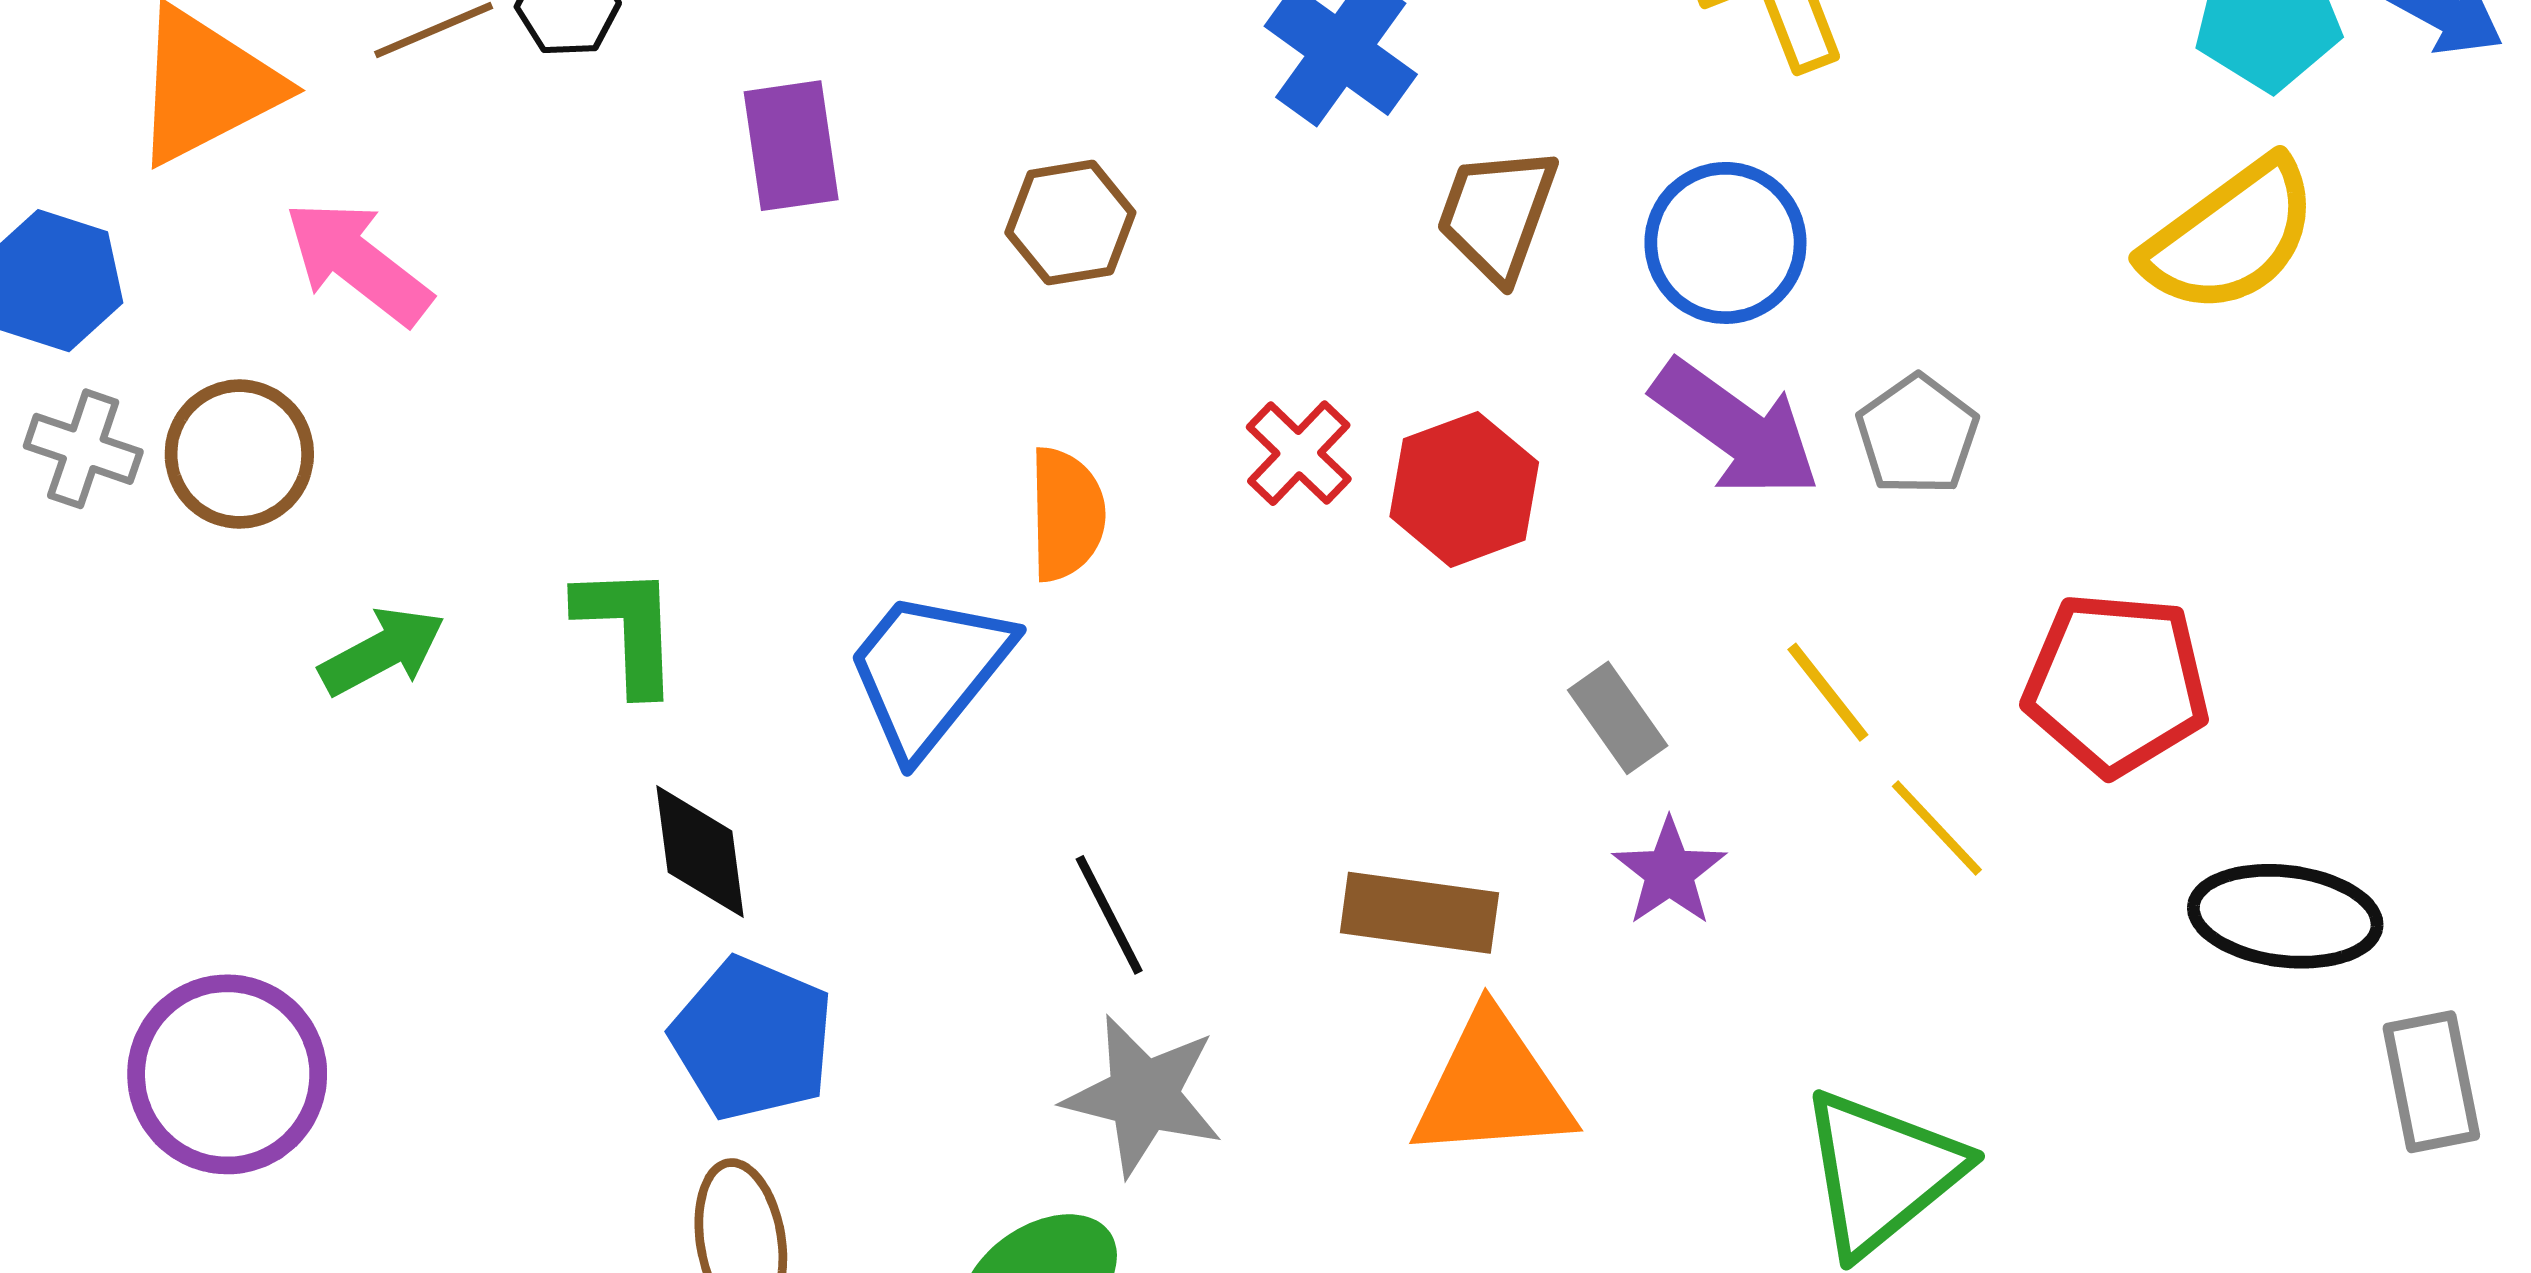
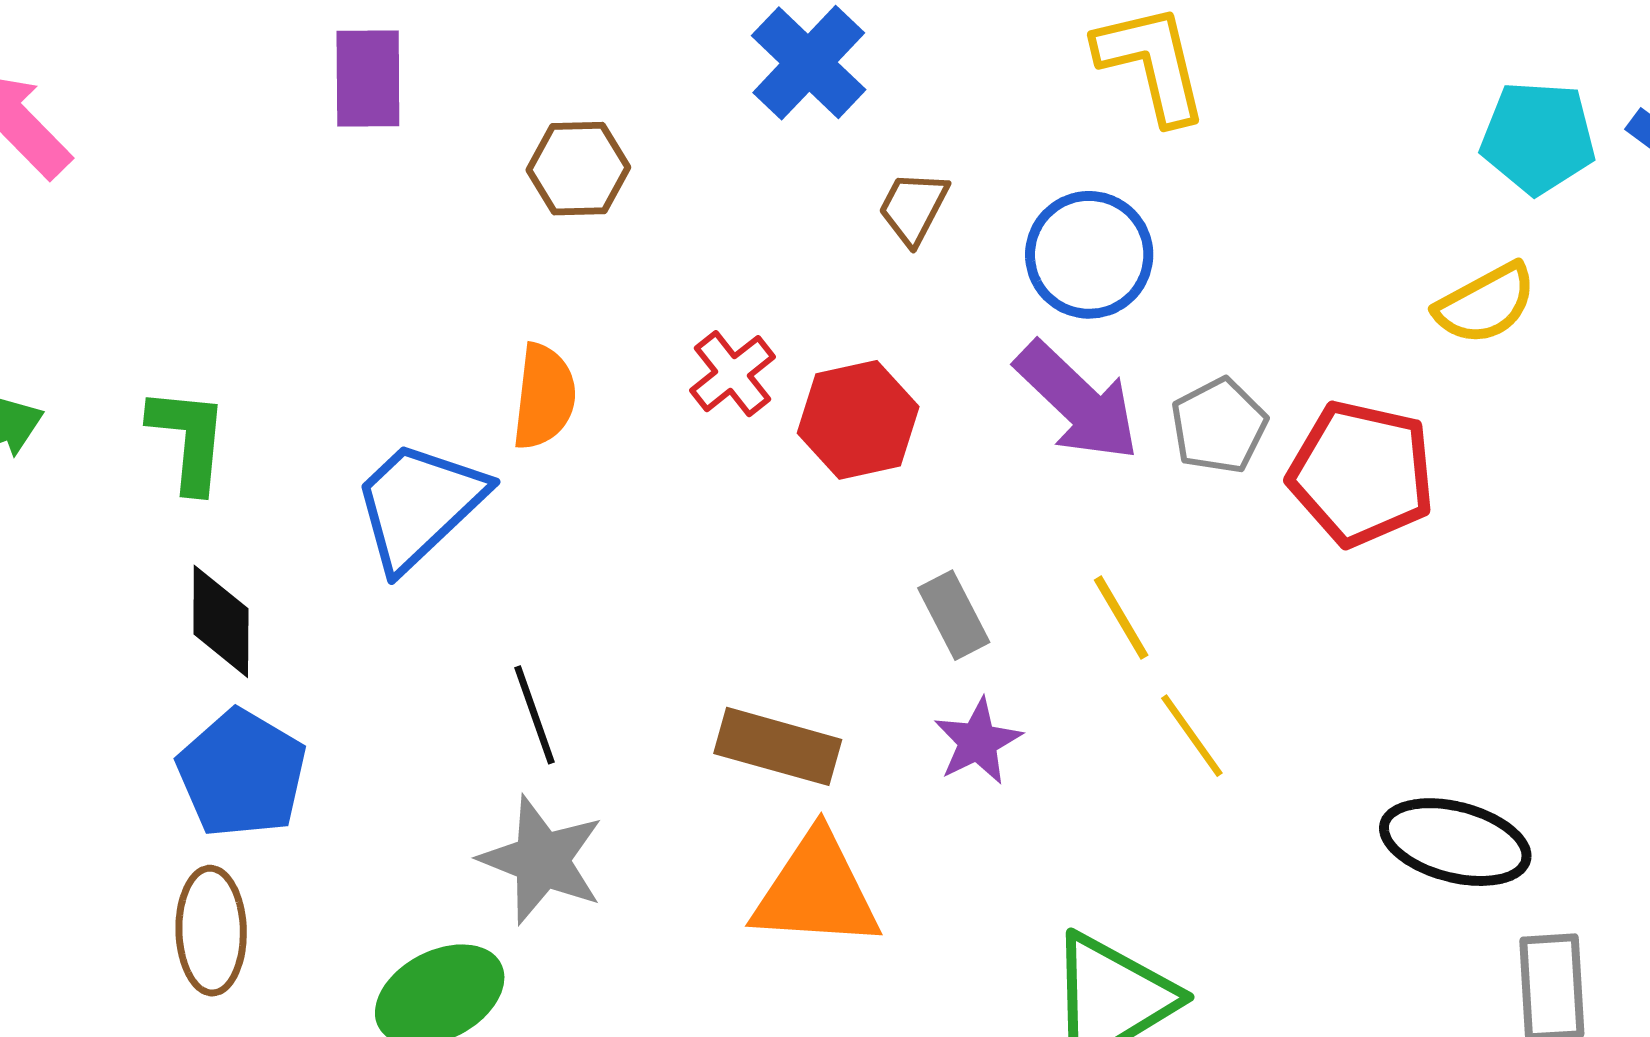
brown trapezoid: (1497, 214) -> (913, 208), size x0.7
yellow semicircle: (2231, 236) -> (1485, 304), size x0.7
red pentagon: (2116, 684) -> (1361, 473), moved

